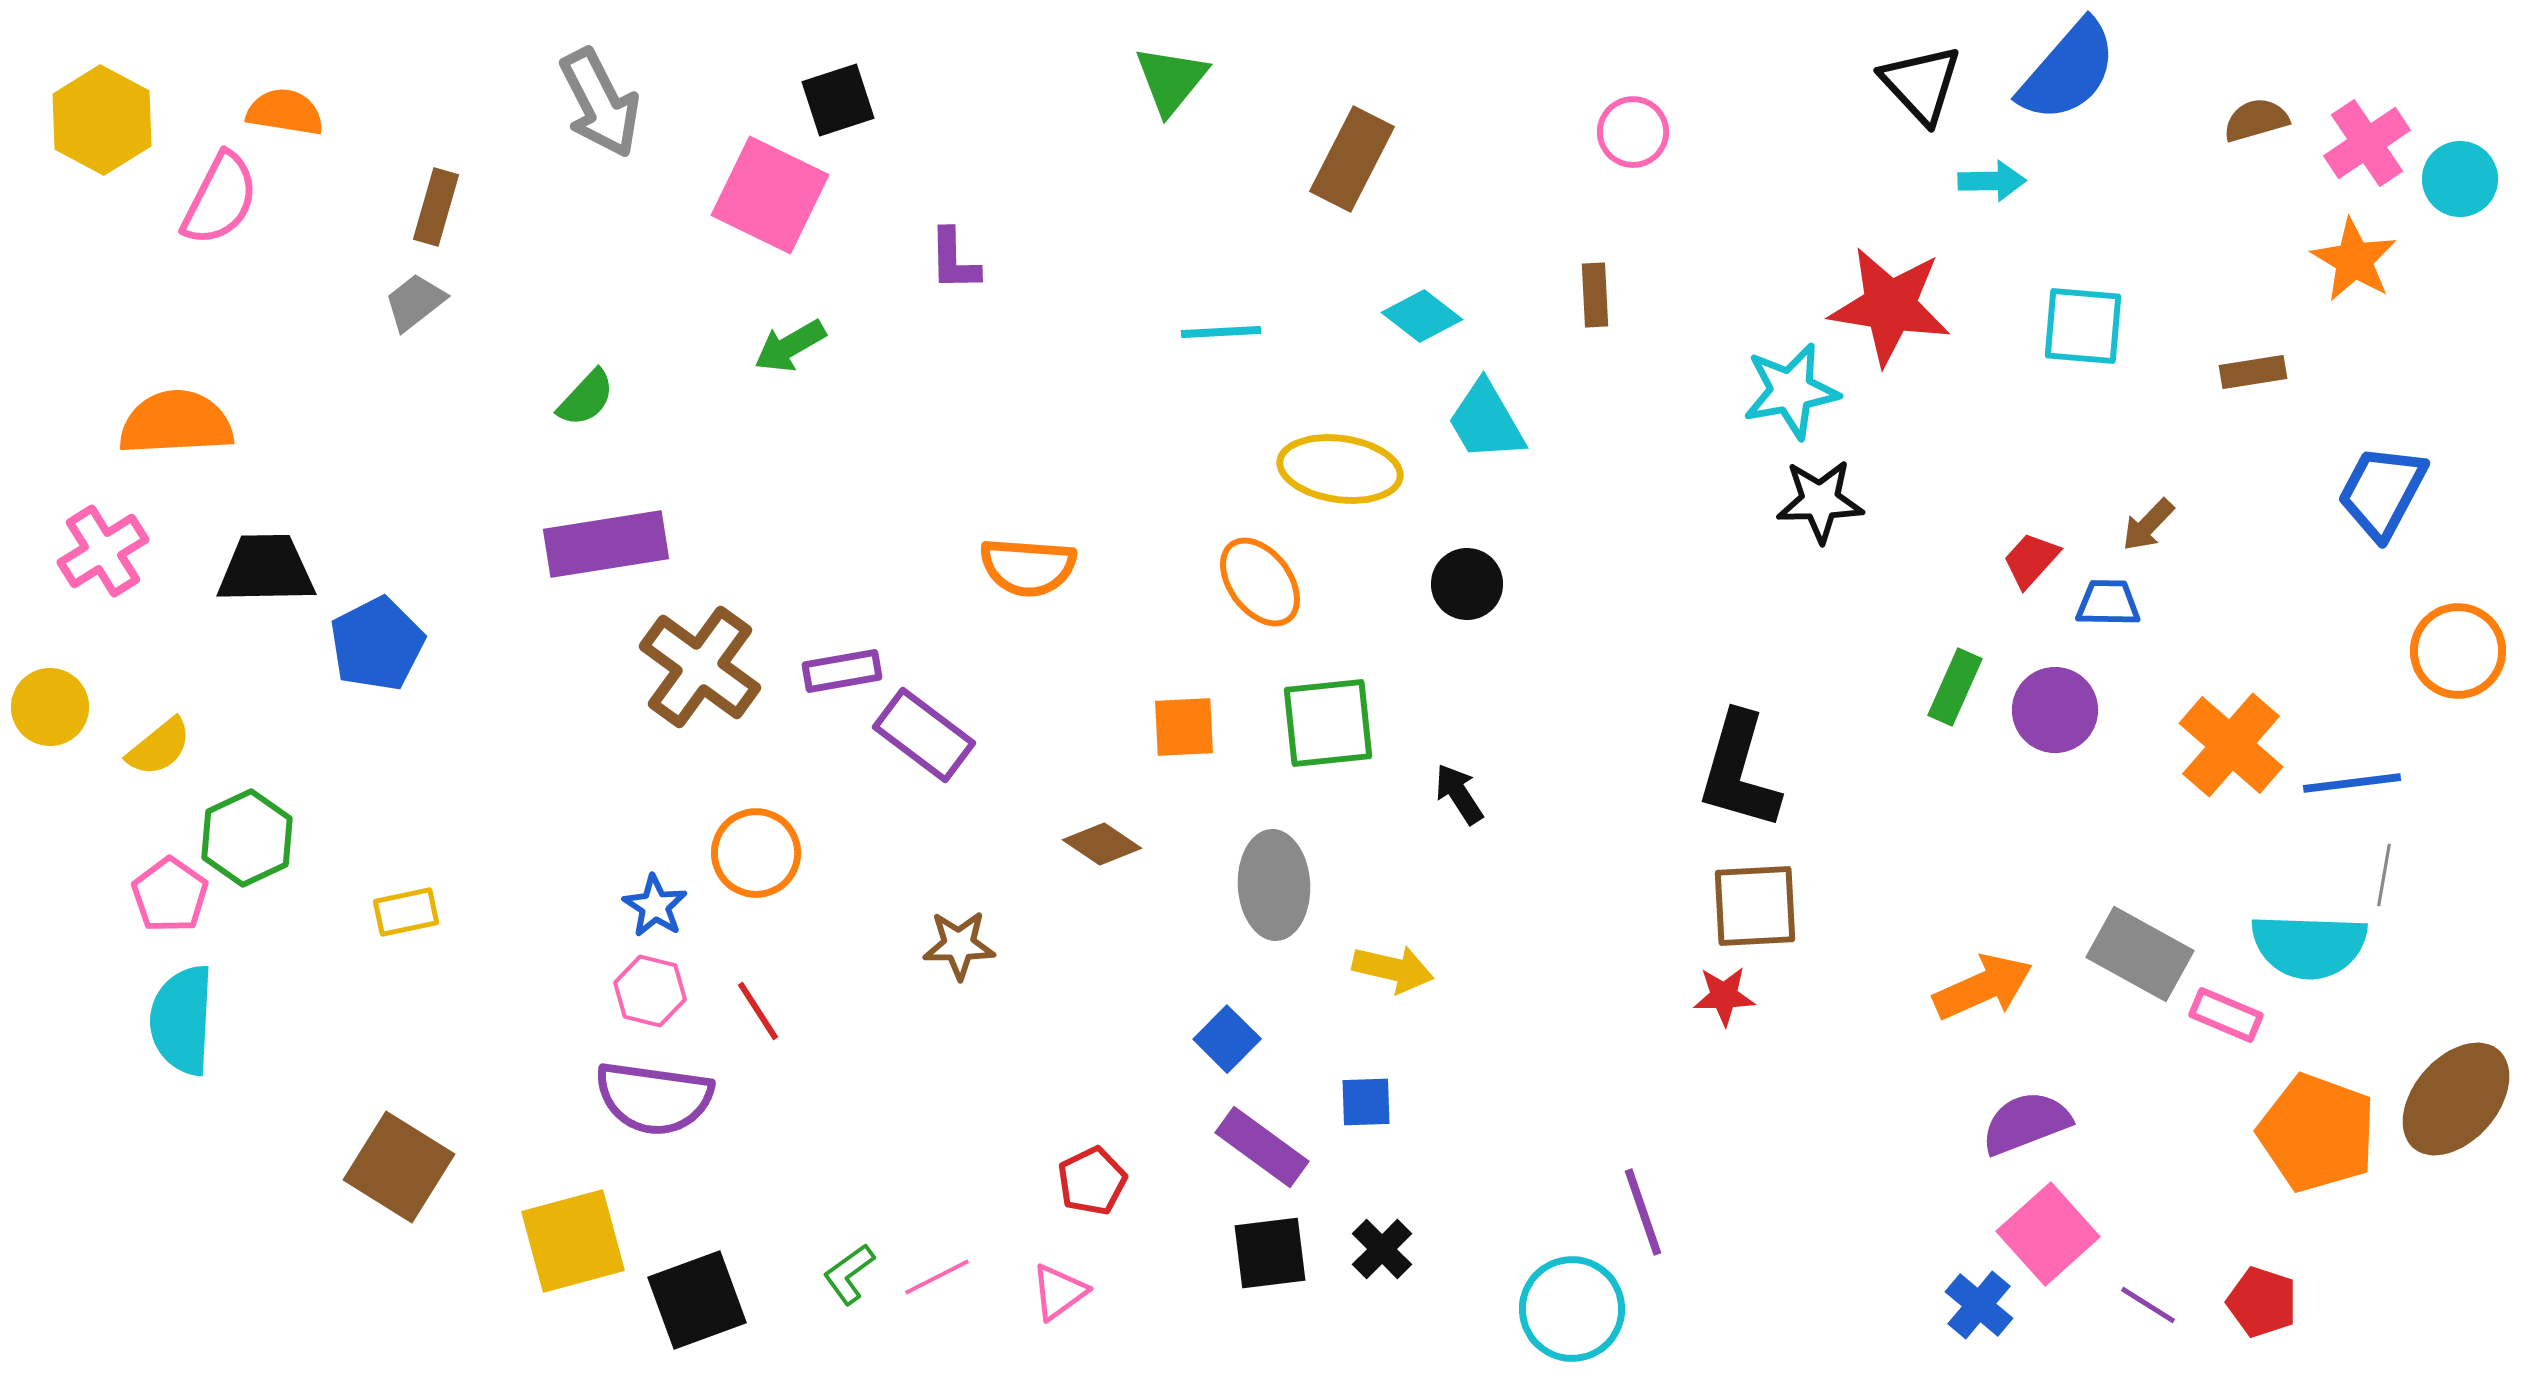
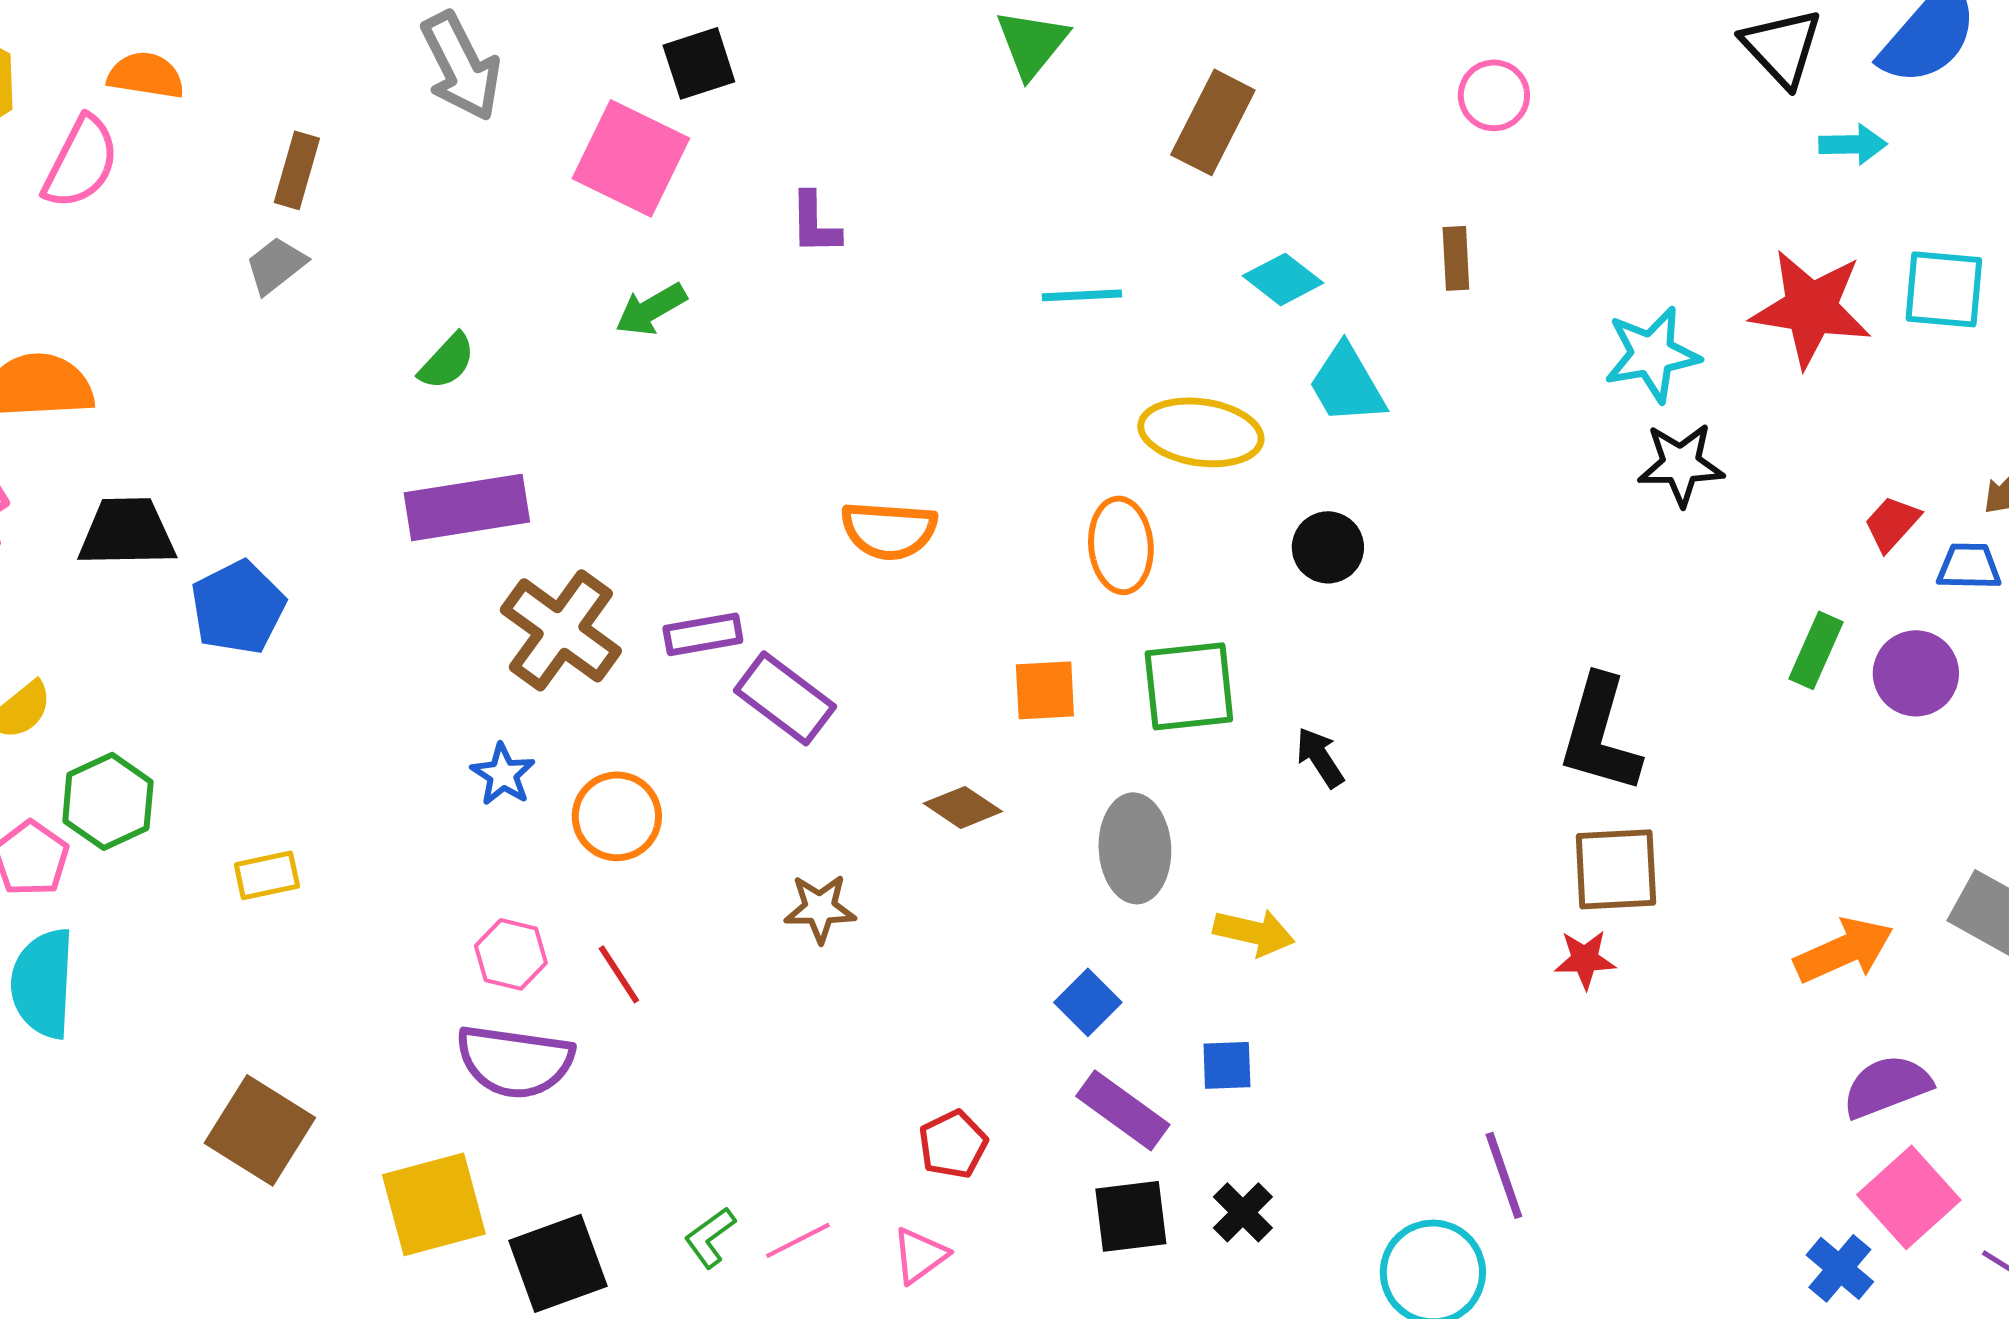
red star: (1890, 306) -> (1811, 308), moved
orange ellipse: (1260, 582) -> (1121, 545), turned 32
blue star: (655, 906) -> (503, 774), moved

